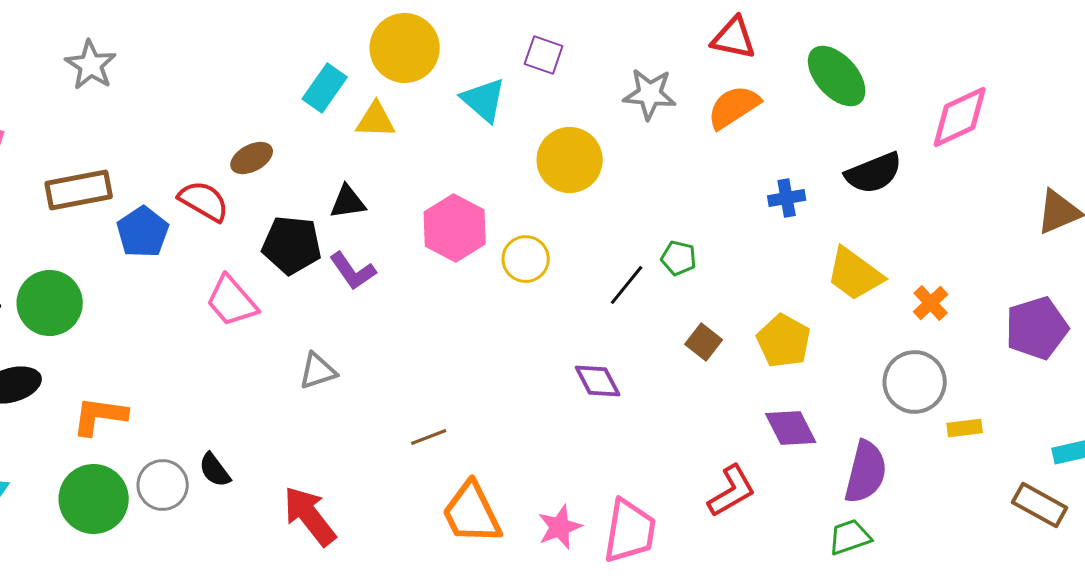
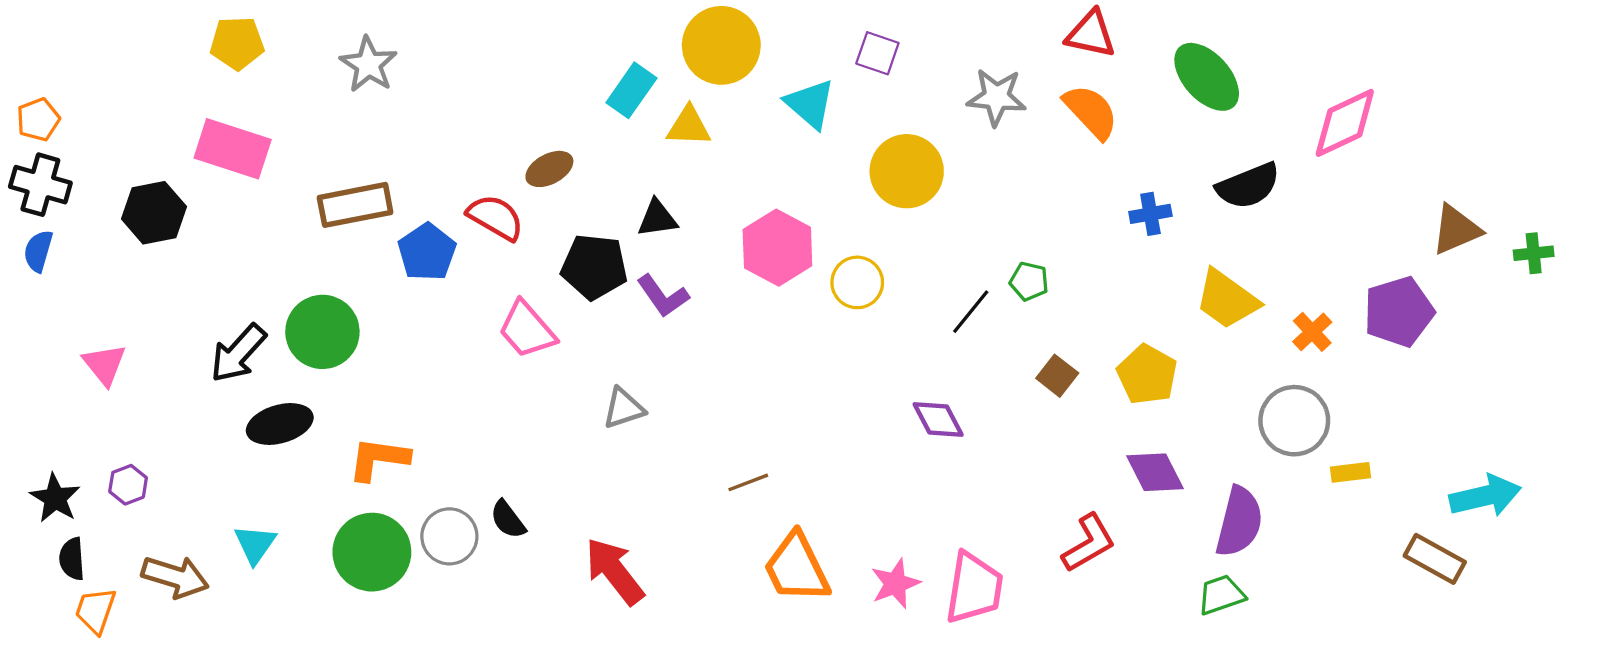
orange semicircle: (734, 107) -> (1091, 112), turned 80
purple pentagon: (1037, 328) -> (1399, 312), moved

